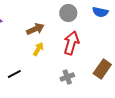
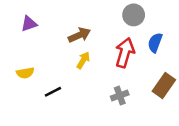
blue semicircle: (100, 12) -> (155, 43), moved, turned 98
gray circle: (68, 13) -> (134, 15), moved

